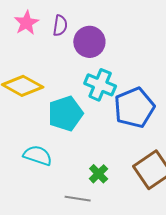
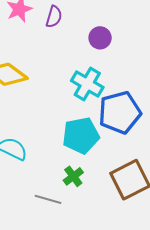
purple circle: (89, 42) -> (100, 38), moved, size x0.7
cyan pentagon: (65, 114) -> (81, 135), moved

